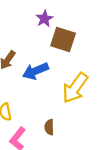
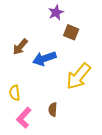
brown square: (63, 39) -> (71, 32), size x0.7

